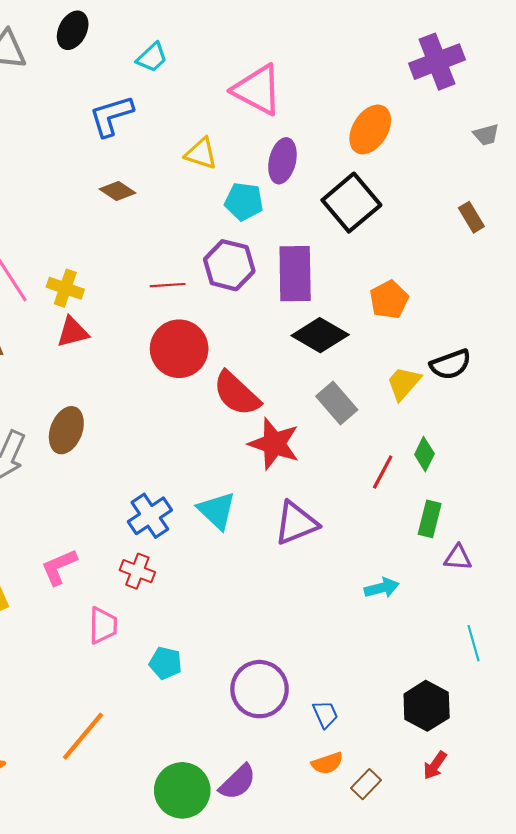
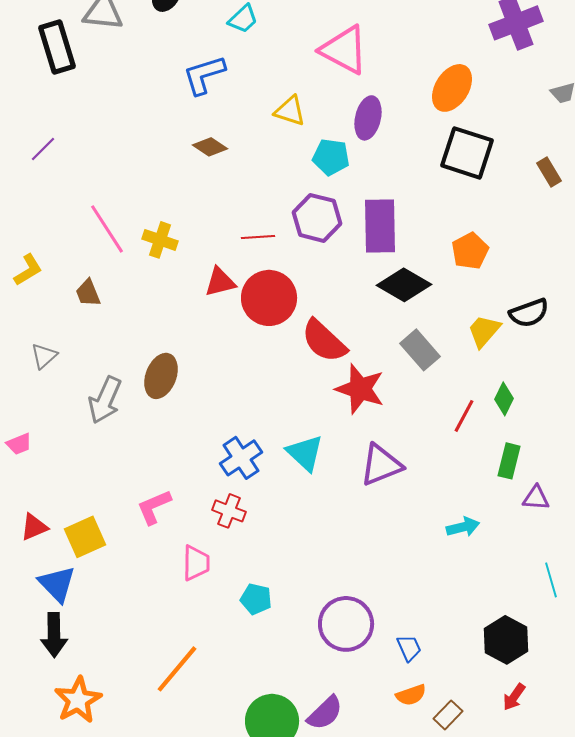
black square: (351, 203) -> (467, 153), moved, turned -32
red triangle: (73, 332) -> (220, 282), moved

